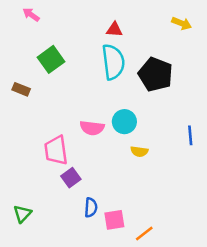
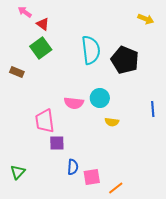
red triangle: (114, 30) -> (43, 24), moved, turned 32
purple square: (71, 178) -> (57, 143), turned 35

